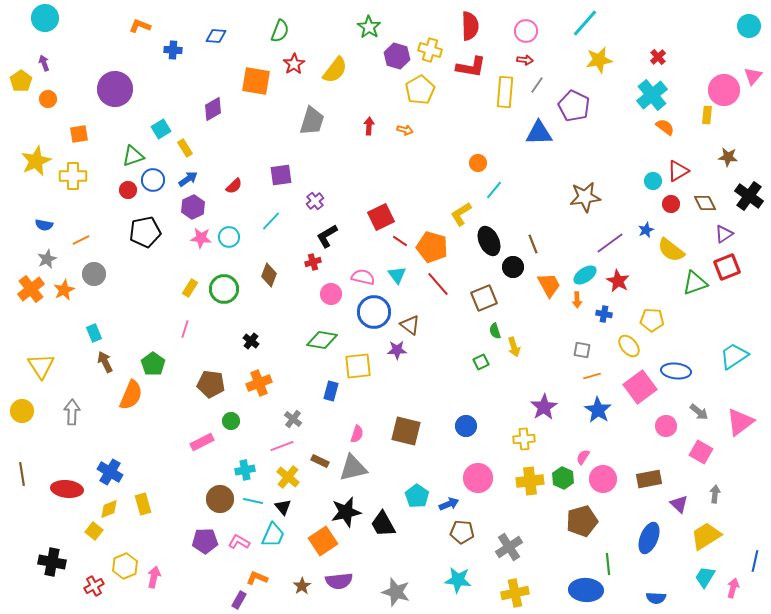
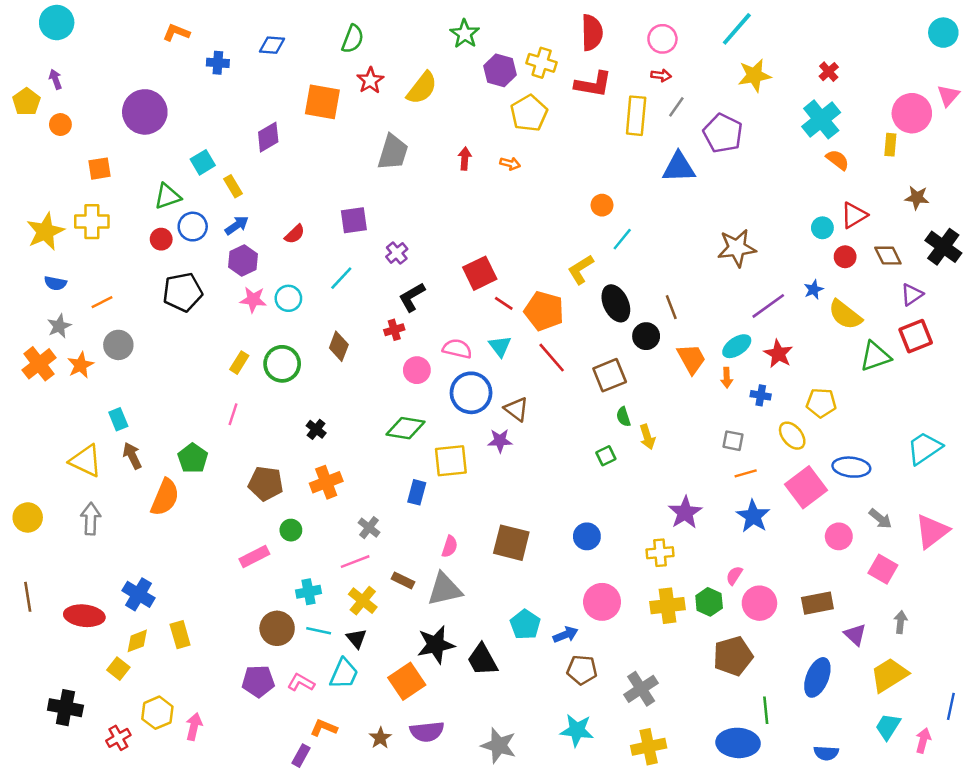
yellow star: (36, 161) -> (45, 232), moved
yellow triangle: (41, 366) -> (86, 461), moved, turned -32

